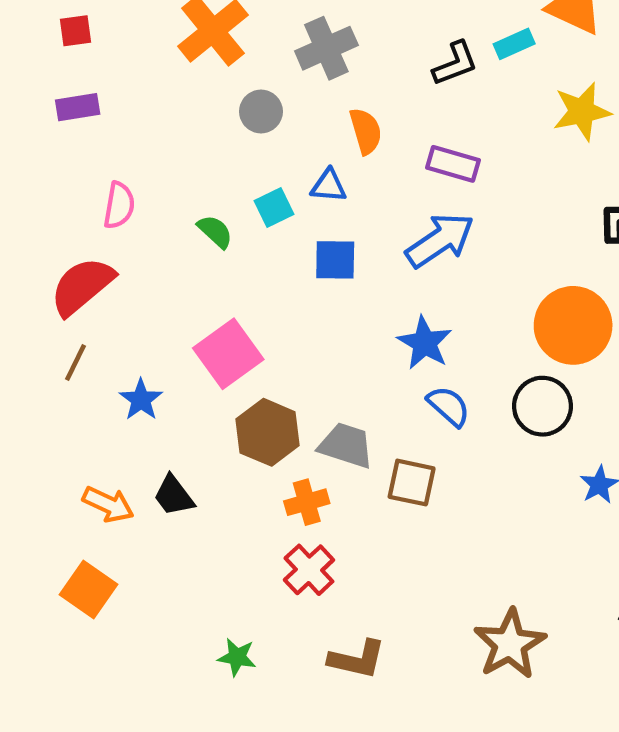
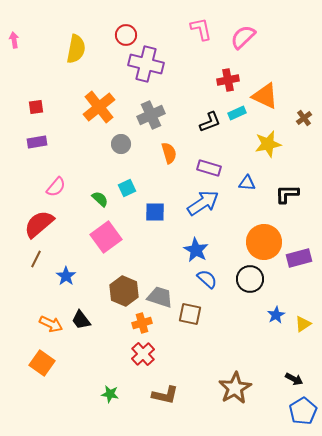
blue triangle: (329, 186) -> (247, 183), moved
pink semicircle: (119, 205) -> (56, 187), turned 30
pink square: (228, 354) -> (106, 237), moved

